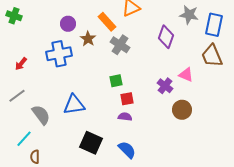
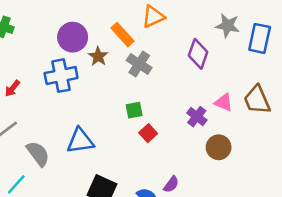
purple circle: (68, 24) -> (73, 37), size x1.5
brown trapezoid: (212, 56) -> (257, 100), moved
red square: (127, 99) -> (148, 133), turned -32
purple semicircle: (125, 117) -> (171, 184), moved, turned 120

